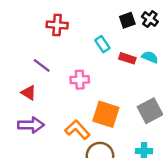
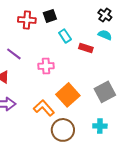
black square: (127, 20) -> (50, 16), moved
cyan semicircle: (150, 57) -> (105, 35), moved
orange square: (106, 114) -> (68, 95), turned 30

